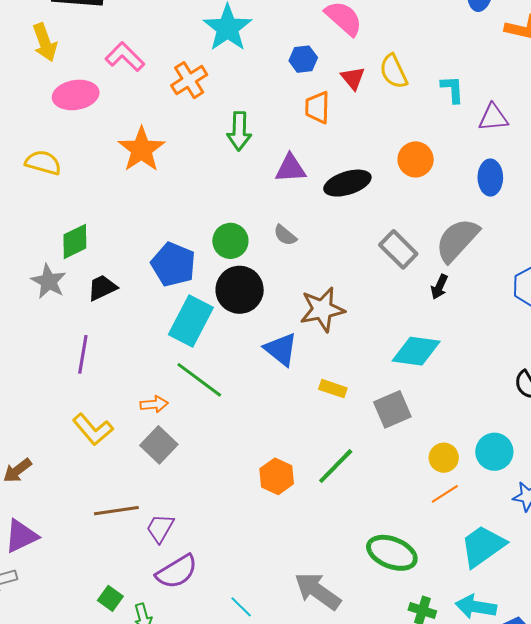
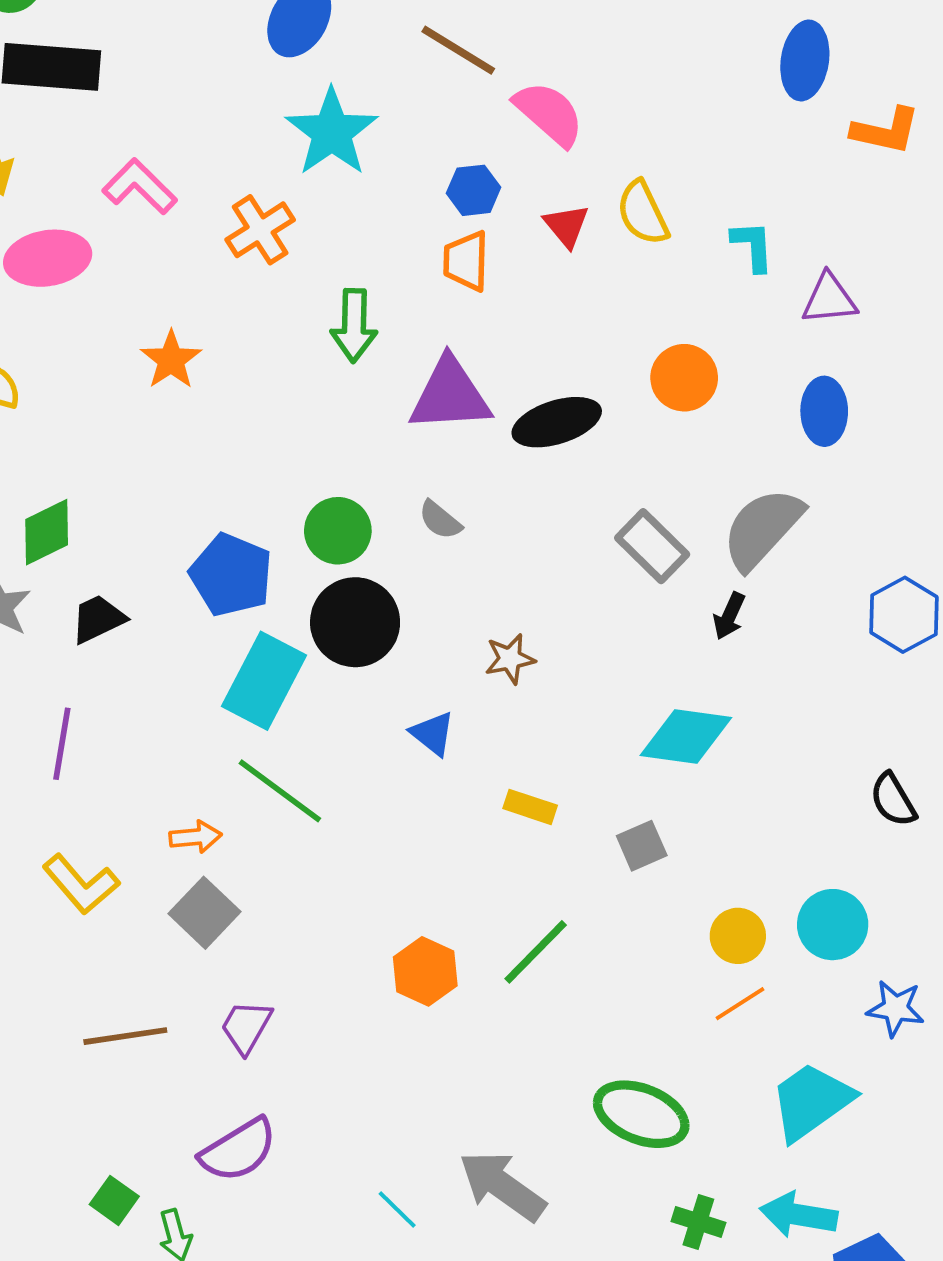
orange trapezoid: (317, 107) -> (466, 261), moved
orange star: (141, 149) -> (171, 360), size x0.7
purple triangle: (290, 168) -> (450, 395), size x1.4
brown star: (322, 309) -> (510, 659), size x0.6
blue triangle: (281, 349) -> (433, 733), size x0.7
gray square: (392, 409) -> (642, 846), size x0.7
purple trapezoid: (160, 528) -> (246, 1027), moved
cyan line: (241, 607) -> (397, 1210), moved

